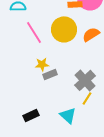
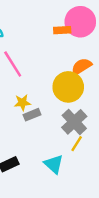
yellow circle: (64, 29) -> (68, 87), moved

